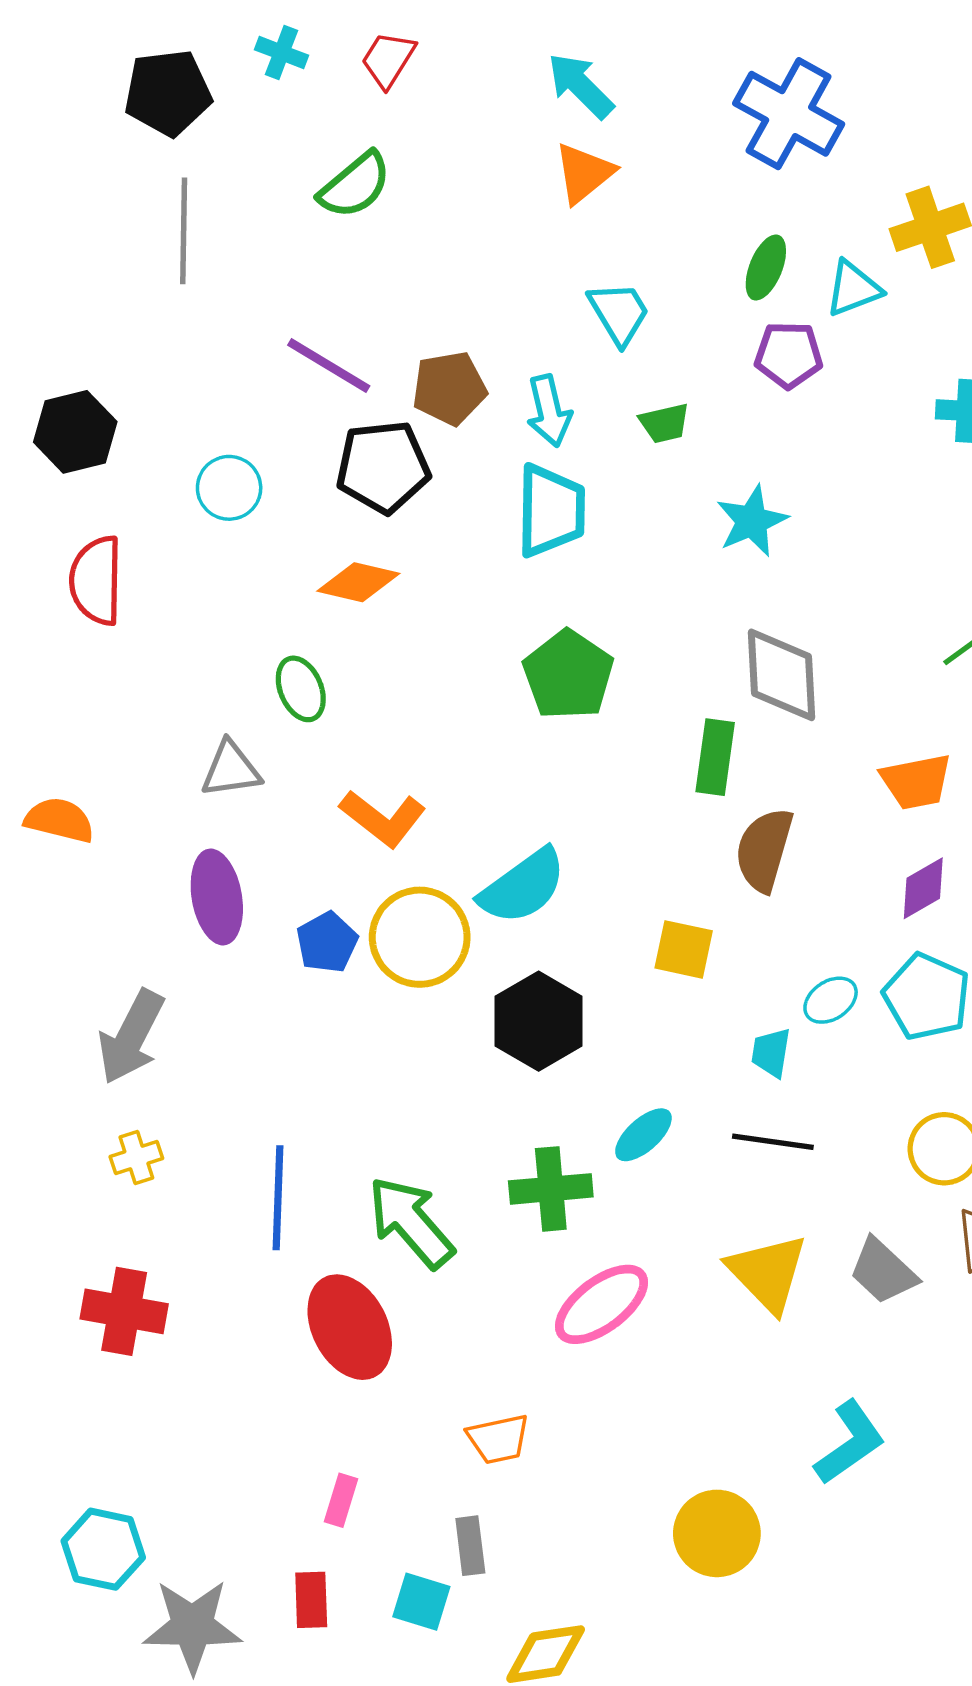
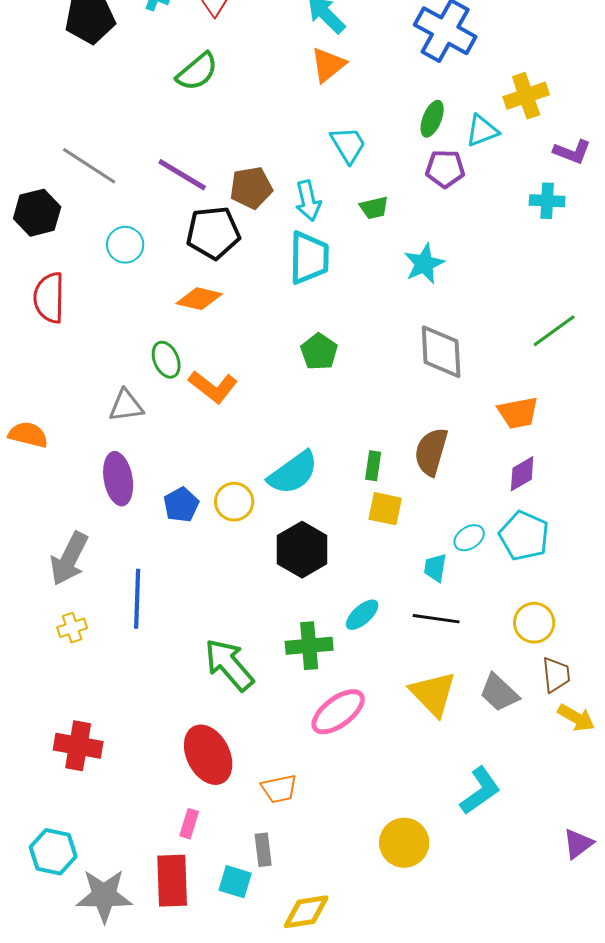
gray line: (184, 231) -> (89, 166), moved, turned -58
green pentagon: (568, 675) -> (319, 352), size x0.7
green rectangle: (715, 757) -> (373, 466), moved, size x0.7
orange L-shape: (383, 818) -> (213, 387), moved
yellow circle: (420, 937) -> (234, 502), size x0.7
blue line: (278, 1198) -> (137, 599), moved
red cross: (124, 1311) -> (78, 746), moved
red ellipse: (350, 1327) -> (208, 755), moved
red rectangle: (311, 1600) -> (172, 881), size x1.6

